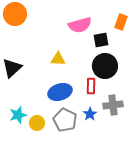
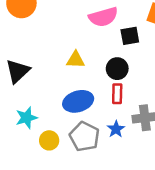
black circle: (105, 66) -> (117, 69), moved, size x0.7
cyan star: (18, 115) -> (26, 118), moved

